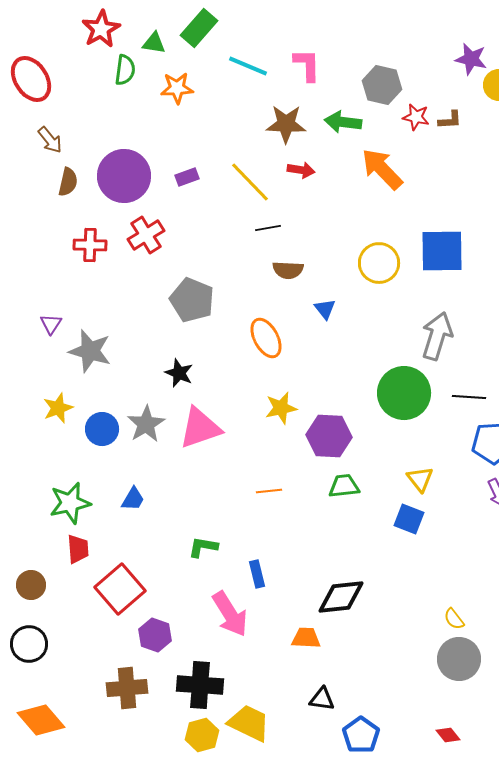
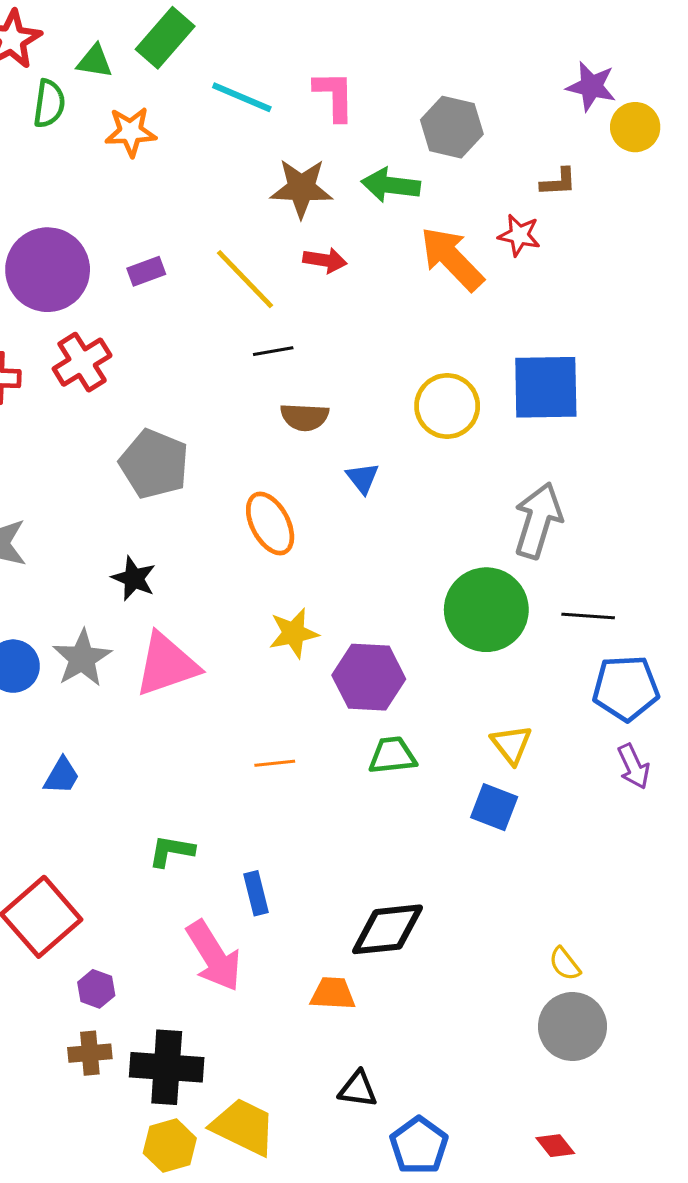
red star: (416, 117) -> (519, 235), moved
purple hexagon: (155, 635) -> (96, 989), size x0.7
brown cross: (127, 688) -> (90, 1053), moved, size x0.7

